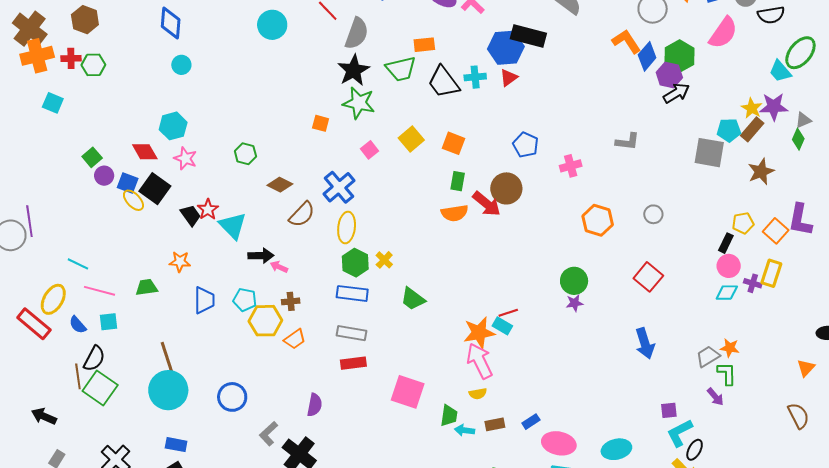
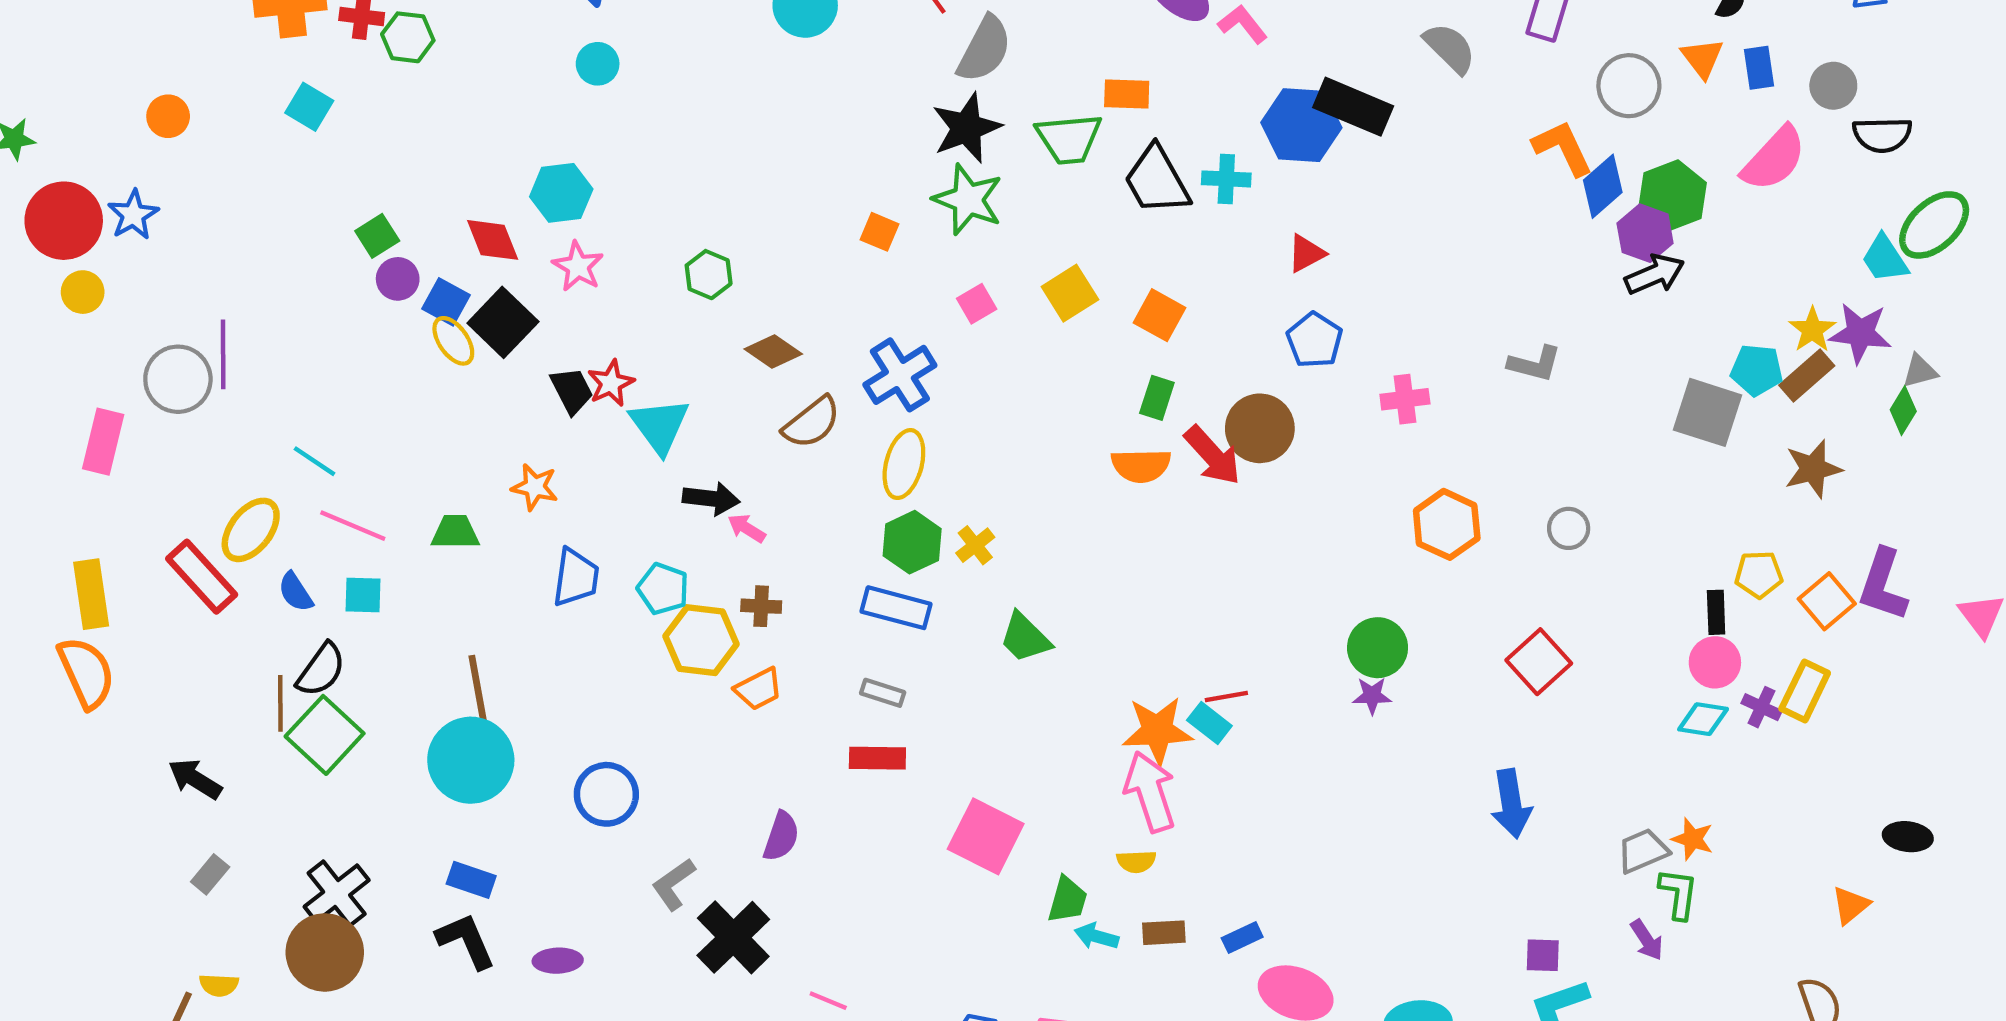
red triangle: (509, 78) -> (1306, 253), moved
black rectangle: (726, 243) -> (1716, 612), turned -36
gray rectangle: (352, 333) -> (883, 693), size x0.7

